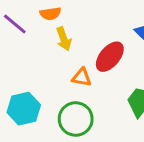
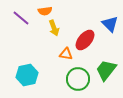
green circle: (76, 119) -> (78, 79), moved

